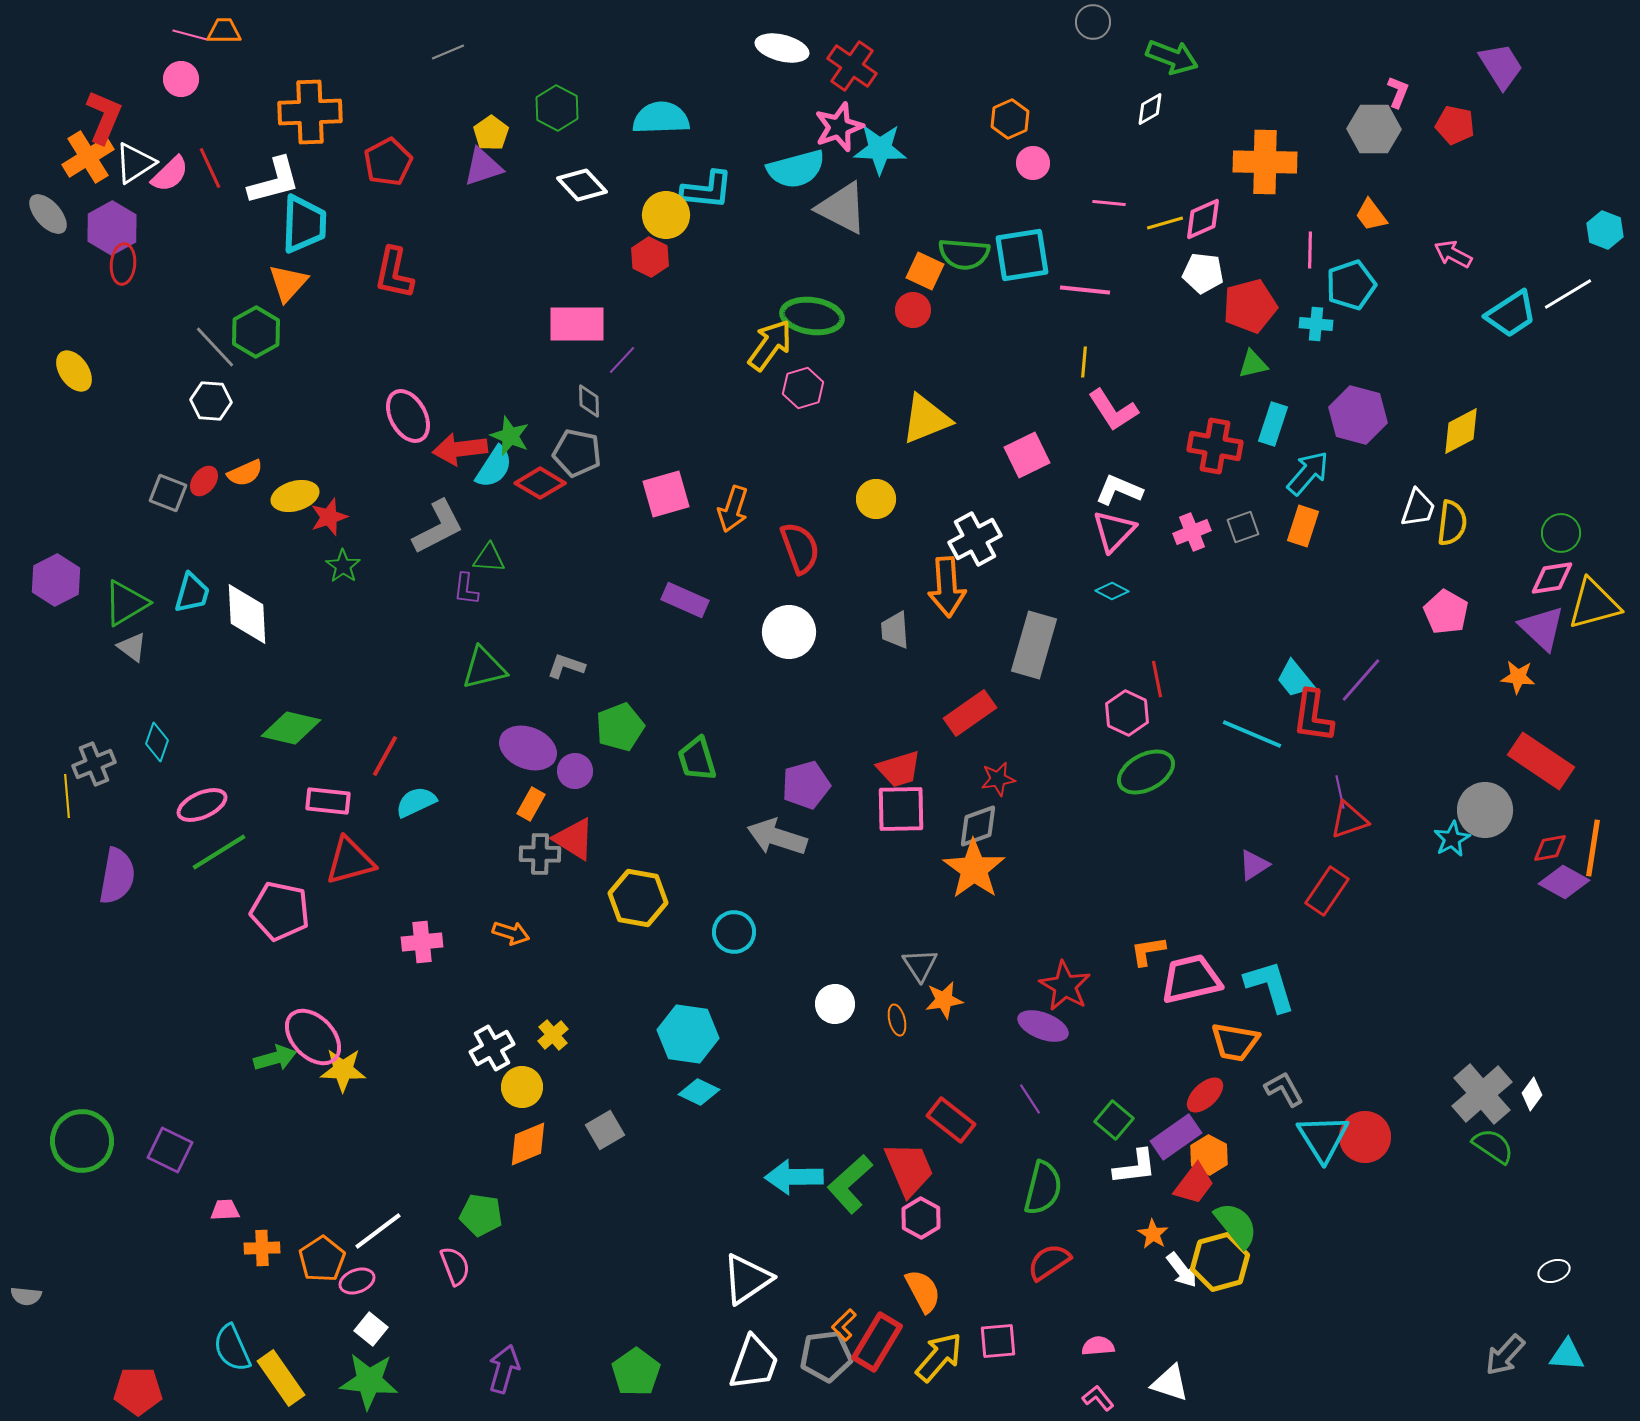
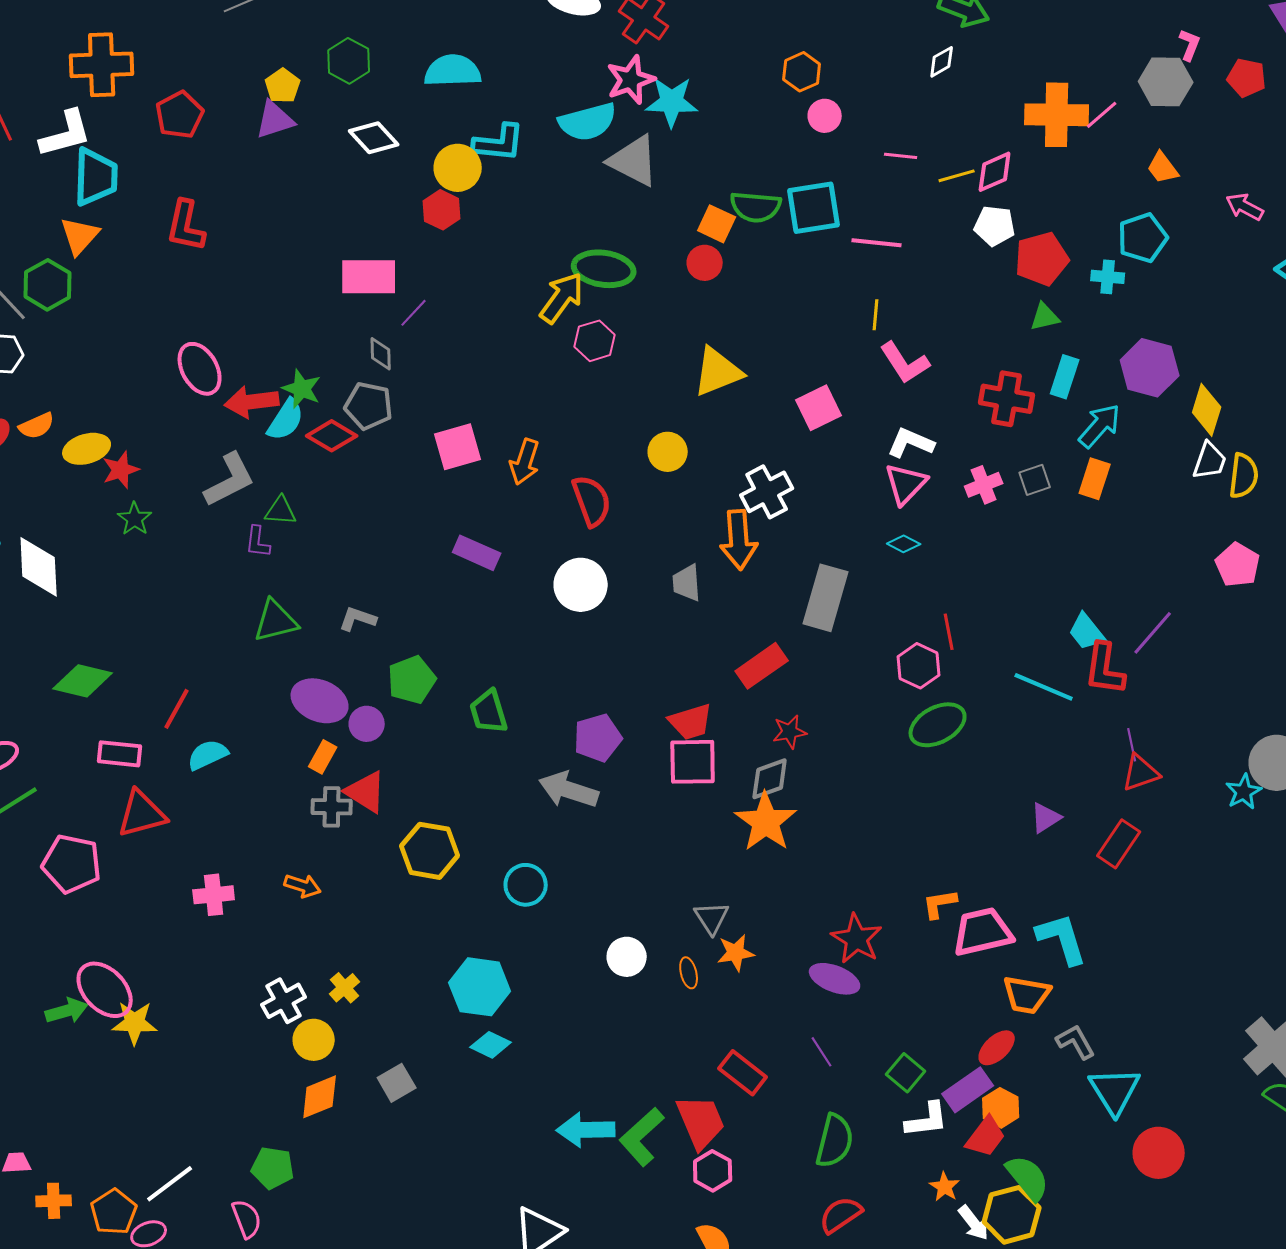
pink line: (1310, 250) -> (1102, 115), moved, turned 48
yellow diamond: (1461, 431) -> (1207, 410), moved, turned -45
red circle: (1365, 1137) -> (1159, 1153), moved

